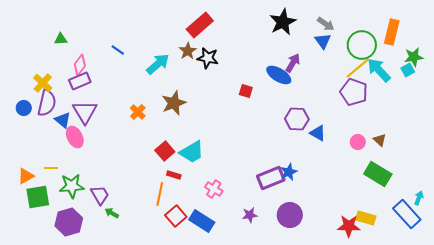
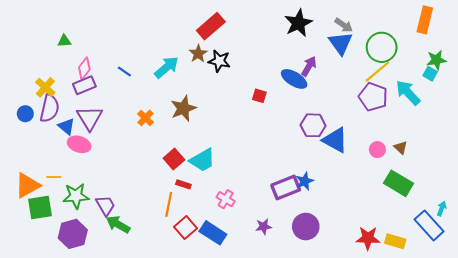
orange rectangle: (392, 32) -> (425, 20), moved
blue triangle: (323, 41) -> (341, 43), size x1.4
blue line: (118, 50) -> (124, 72), moved
cyan arrow: (379, 70) -> (408, 93), moved
cyan square: (408, 70) -> (430, 74), turned -32
blue triangle: (318, 133) -> (335, 140), size x1.5
pink ellipse: (75, 137) -> (79, 144), turned -45
orange triangle: (26, 176) -> (27, 185), size x1.5
green arrow: (112, 213) -> (118, 224), size x1.6
yellow rectangle: (366, 218) -> (395, 241), moved

